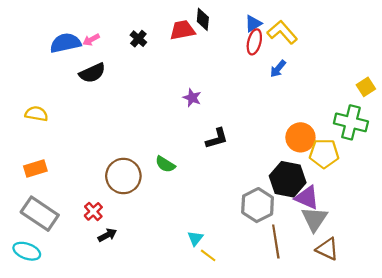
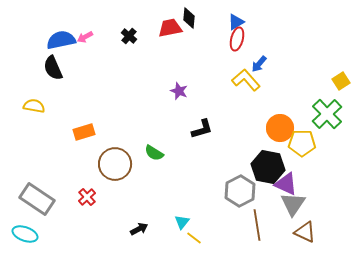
yellow L-shape: (282, 32) -> (246, 80), moved
black semicircle: (92, 73) -> (53, 68), moved, turned 90
green cross: (351, 122) -> (327, 114), turned 32
orange rectangle: (35, 169) -> (84, 132), moved
black arrow: (107, 235) -> (139, 229), moved

